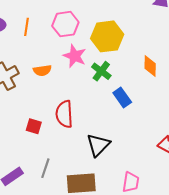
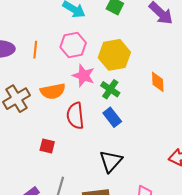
orange semicircle: (42, 70) -> (53, 91), size x1.4
blue rectangle: (122, 97) -> (112, 117), moved
red semicircle: (64, 114) -> (75, 116), moved

